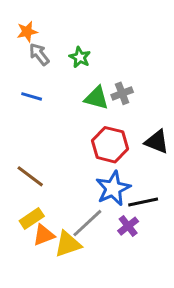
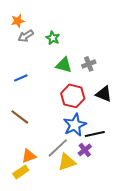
gray arrow: (39, 54) -> (26, 36), turned -84
gray cross: (122, 93) -> (89, 64), moved
blue line: (32, 96) -> (21, 78), moved, turned -40
yellow rectangle: (32, 219) -> (21, 172), moved
yellow triangle: (68, 244) -> (67, 162), moved

